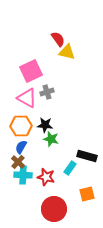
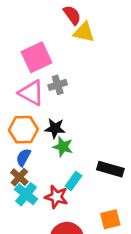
cyan rectangle: (70, 168) -> (73, 181), moved
cyan cross: (23, 175) -> (26, 194), turned 36

